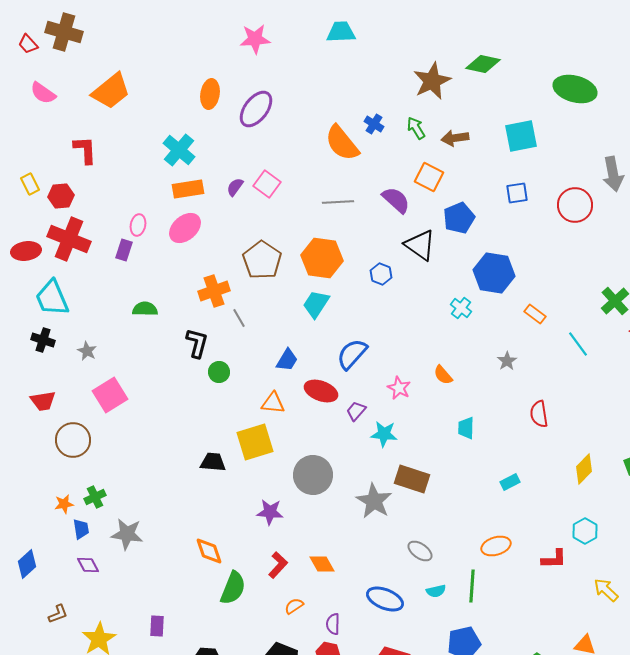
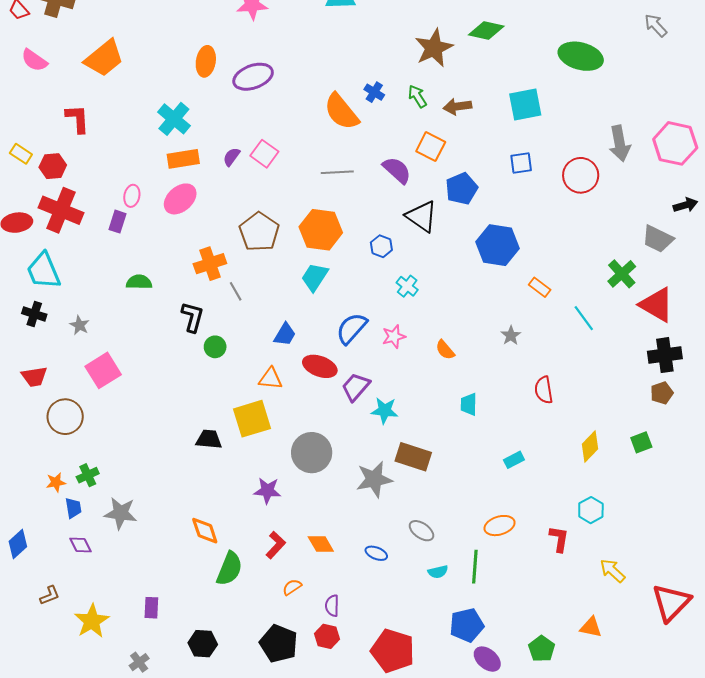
purple ellipse: (256, 109) -> (253, 77), turned 33
yellow rectangle: (30, 184) -> (21, 154), turned -30
cyan cross: (461, 308) -> (407, 286), moved
pink star: (399, 388) -> (394, 337), moved, turned 30
purple trapezoid: (356, 411) -> (356, 387), size x1.4
gray star: (374, 501) -> (374, 479), turned 30
red L-shape: (554, 559) -> (559, 539), turned -80
blue ellipse: (385, 599) -> (376, 553), moved, size x0.6

